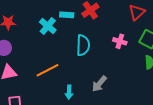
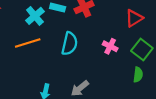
orange line: (48, 70) -> (28, 43), moved

